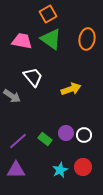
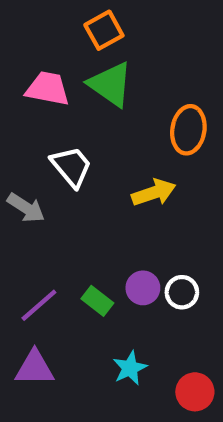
orange ellipse: (87, 39) -> (188, 130), moved
red circle: (83, 167) -> (195, 392), moved

